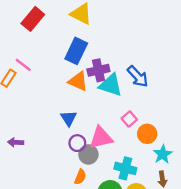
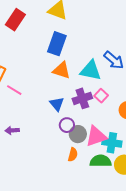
pink line: (23, 65) -> (14, 90), moved
purple cross: (98, 70) -> (82, 98), moved
pink square: (129, 119) -> (101, 96), moved
pink triangle: (101, 138) -> (96, 136), moved

